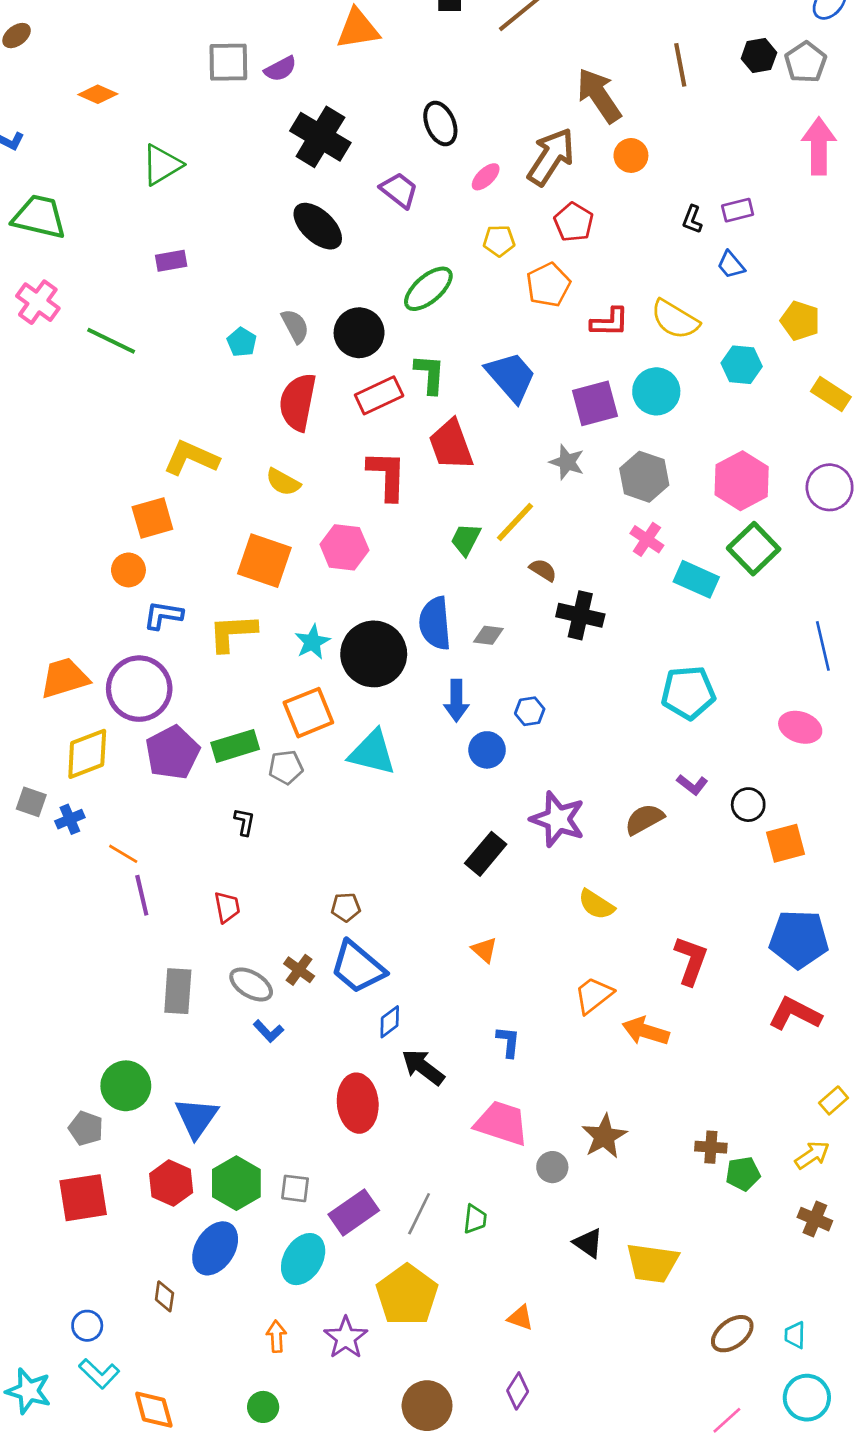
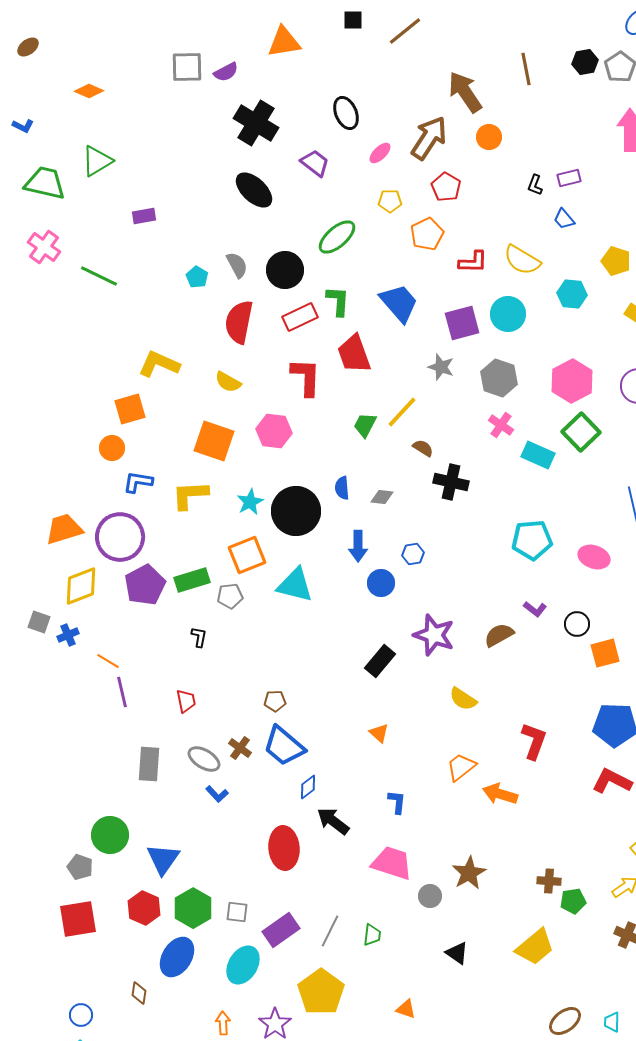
green triangle: (162, 165) -> (97, 161), moved
blue semicircle: (435, 623) -> (342, 488), size x0.6
pink ellipse: (800, 727) -> (594, 557), moved
yellow trapezoid: (652, 1263) -> (535, 947), moved, turned -48

